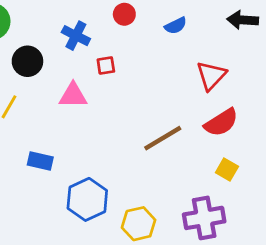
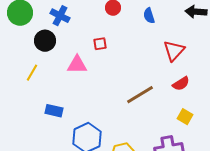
blue semicircle: (176, 26) -> (149, 16), turned 98
blue cross: (76, 36) -> (60, 16), moved
red semicircle: (221, 123) -> (181, 84), size x0.7

